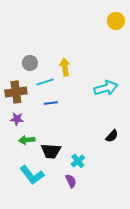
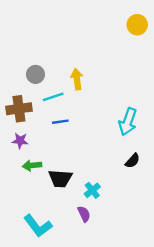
cyan arrow: (106, 88) -> (128, 122), moved, turned 125
cyan L-shape: (32, 175) -> (38, 226), moved

